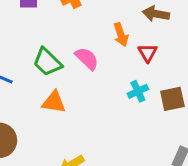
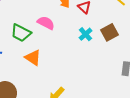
orange triangle: (54, 102) -> (33, 58), turned 42

